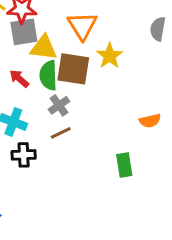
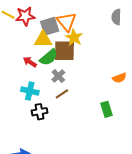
gray square: (24, 32) -> (50, 26), moved
yellow star: (110, 56) -> (74, 37), moved
green semicircle: (48, 75) -> (49, 57), turned -120

